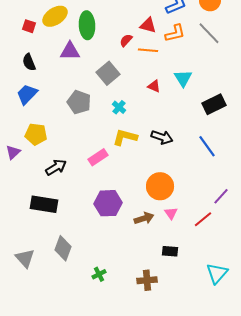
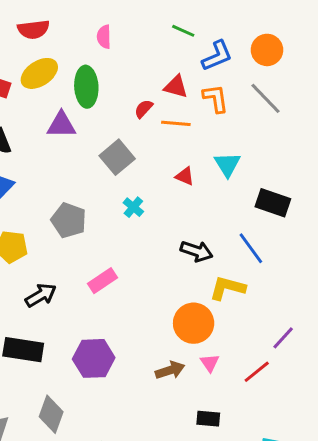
orange L-shape: (175, 33) -> (216, 98), turned -85
gray pentagon: (79, 102) -> (69, 220), moved
black rectangle: (214, 104) -> (273, 203), turned 45
yellow L-shape: (125, 137) -> (227, 288), moved
blue line: (207, 146) -> (251, 248), moved
purple hexagon: (108, 203) -> (94, 358), moved

